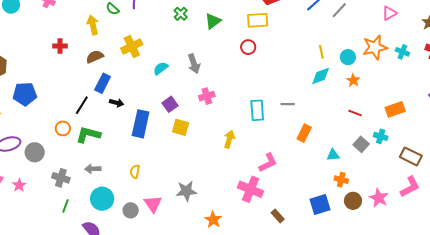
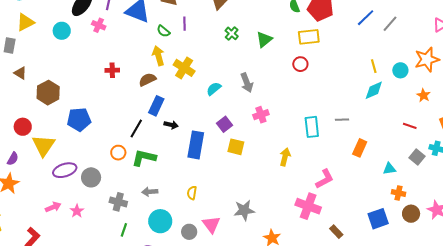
yellow arrow: (93, 25) -> (158, 56), moved
yellow cross: (132, 46) -> (184, 68), turned -30
orange star: (353, 80) -> (424, 95), moved

